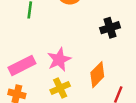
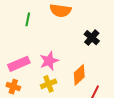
black cross: (110, 28) -> (92, 38), turned -35

